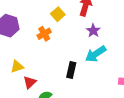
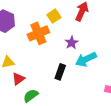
purple star: (93, 31) -> (72, 43), moved
orange cross: (44, 34) -> (38, 33), size x1.5

